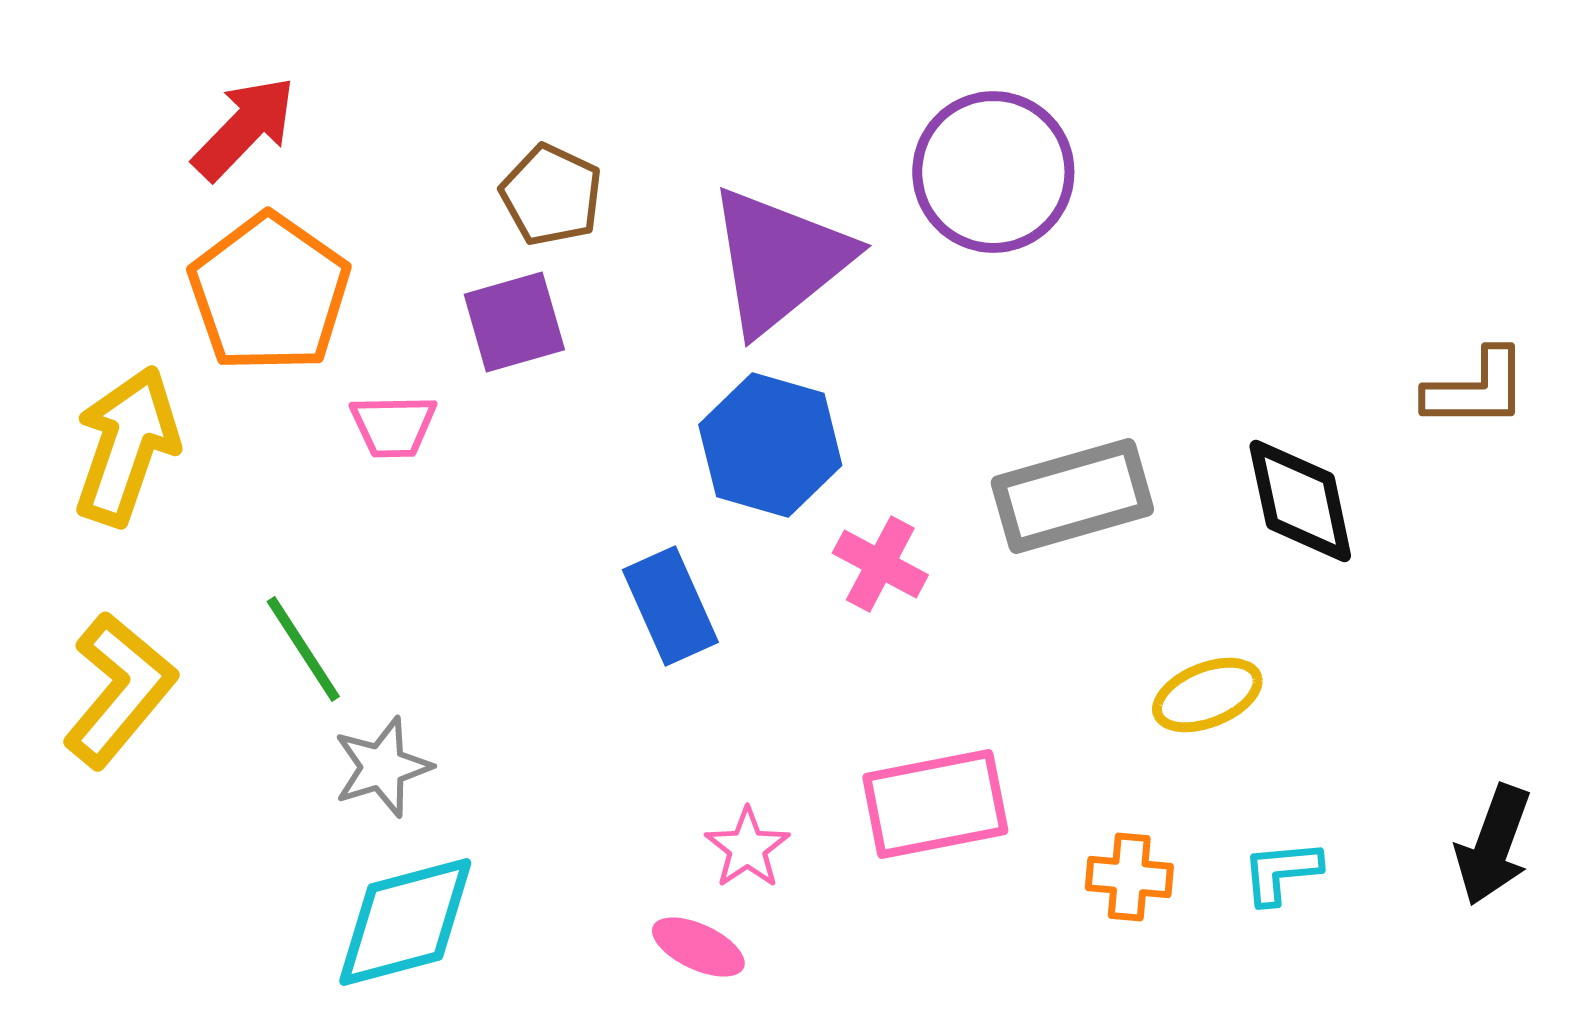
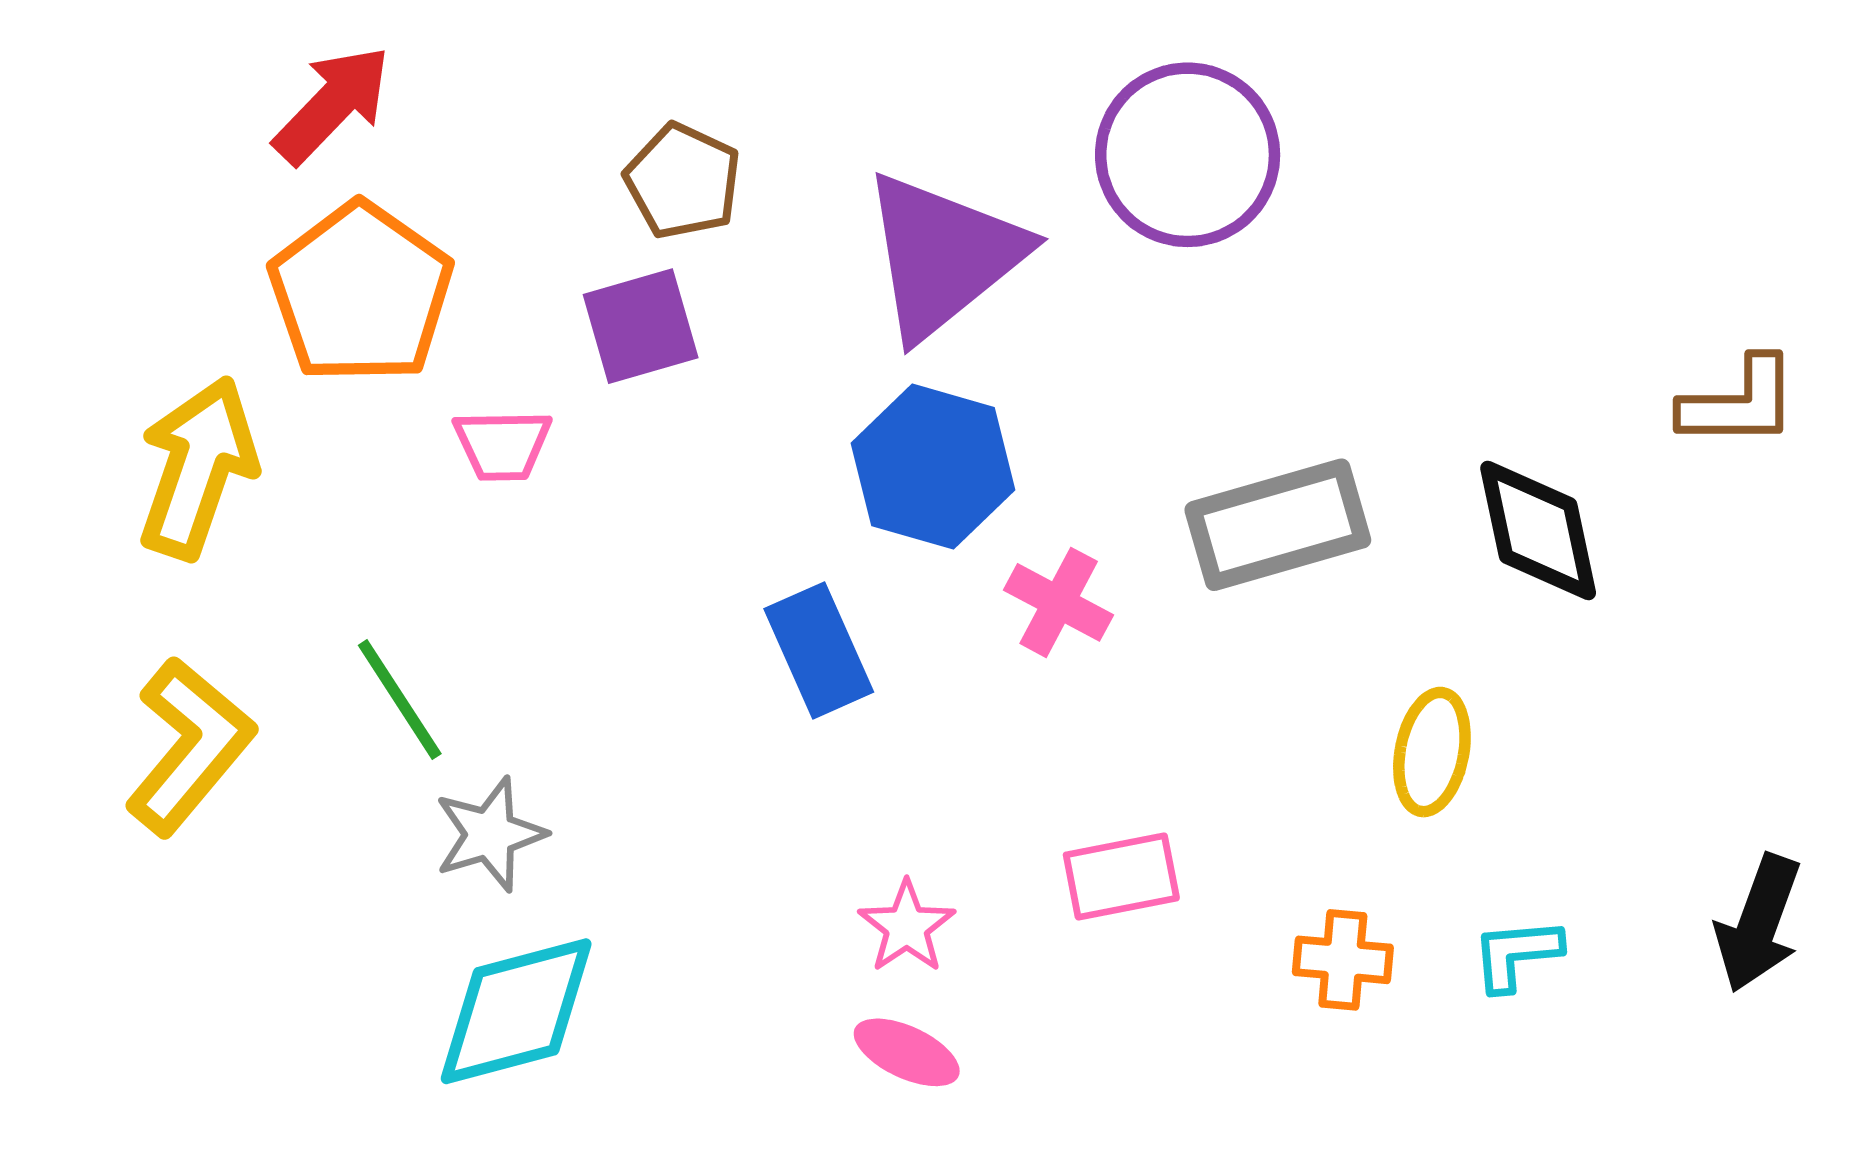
yellow ellipse: (1207, 695) -> (1432, 752), turned -57
pink rectangle: (935, 804) -> (1121, 877), size x0.7
pink ellipse: (698, 947) -> (907, 1052), moved

